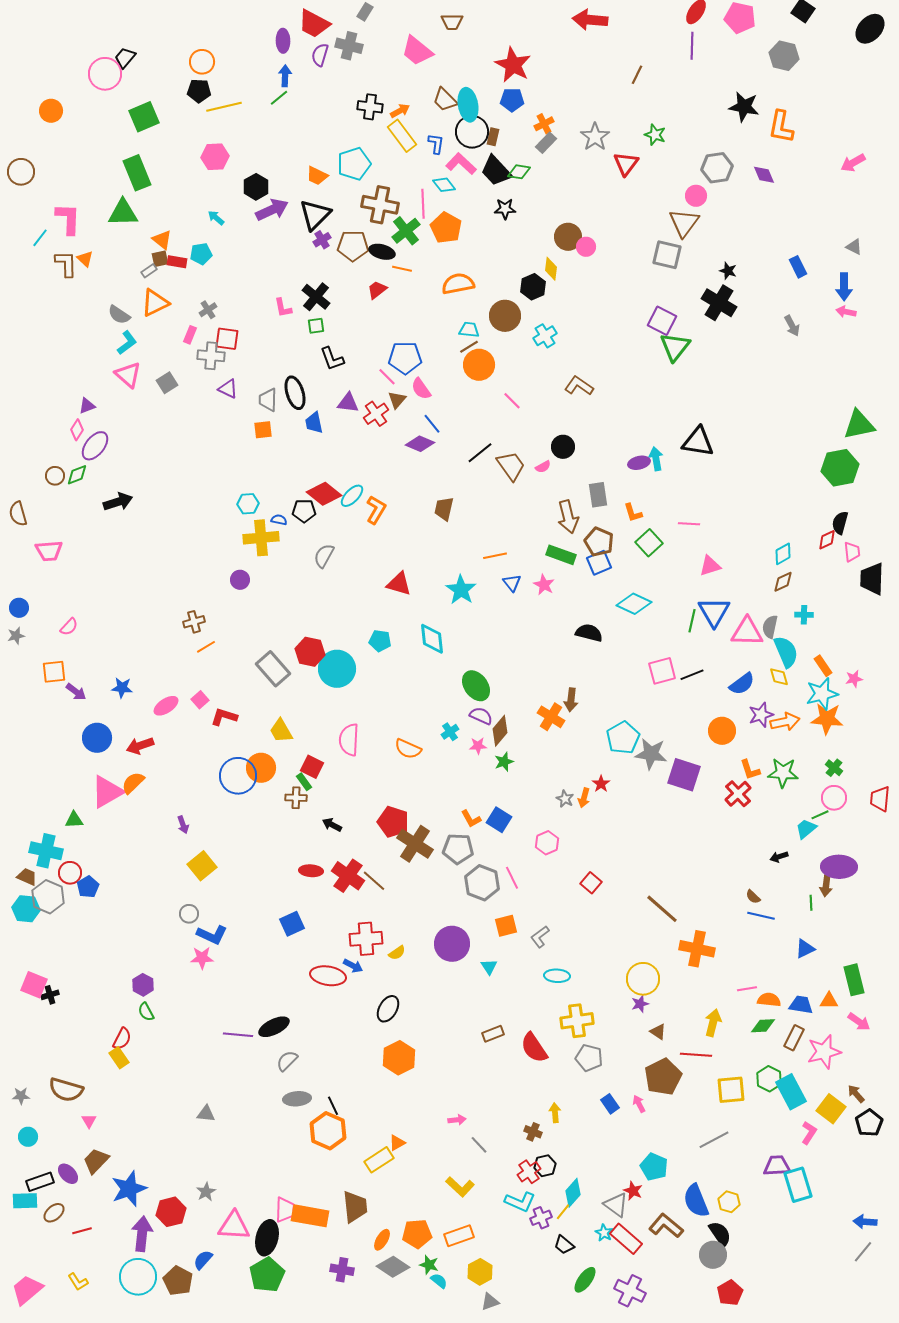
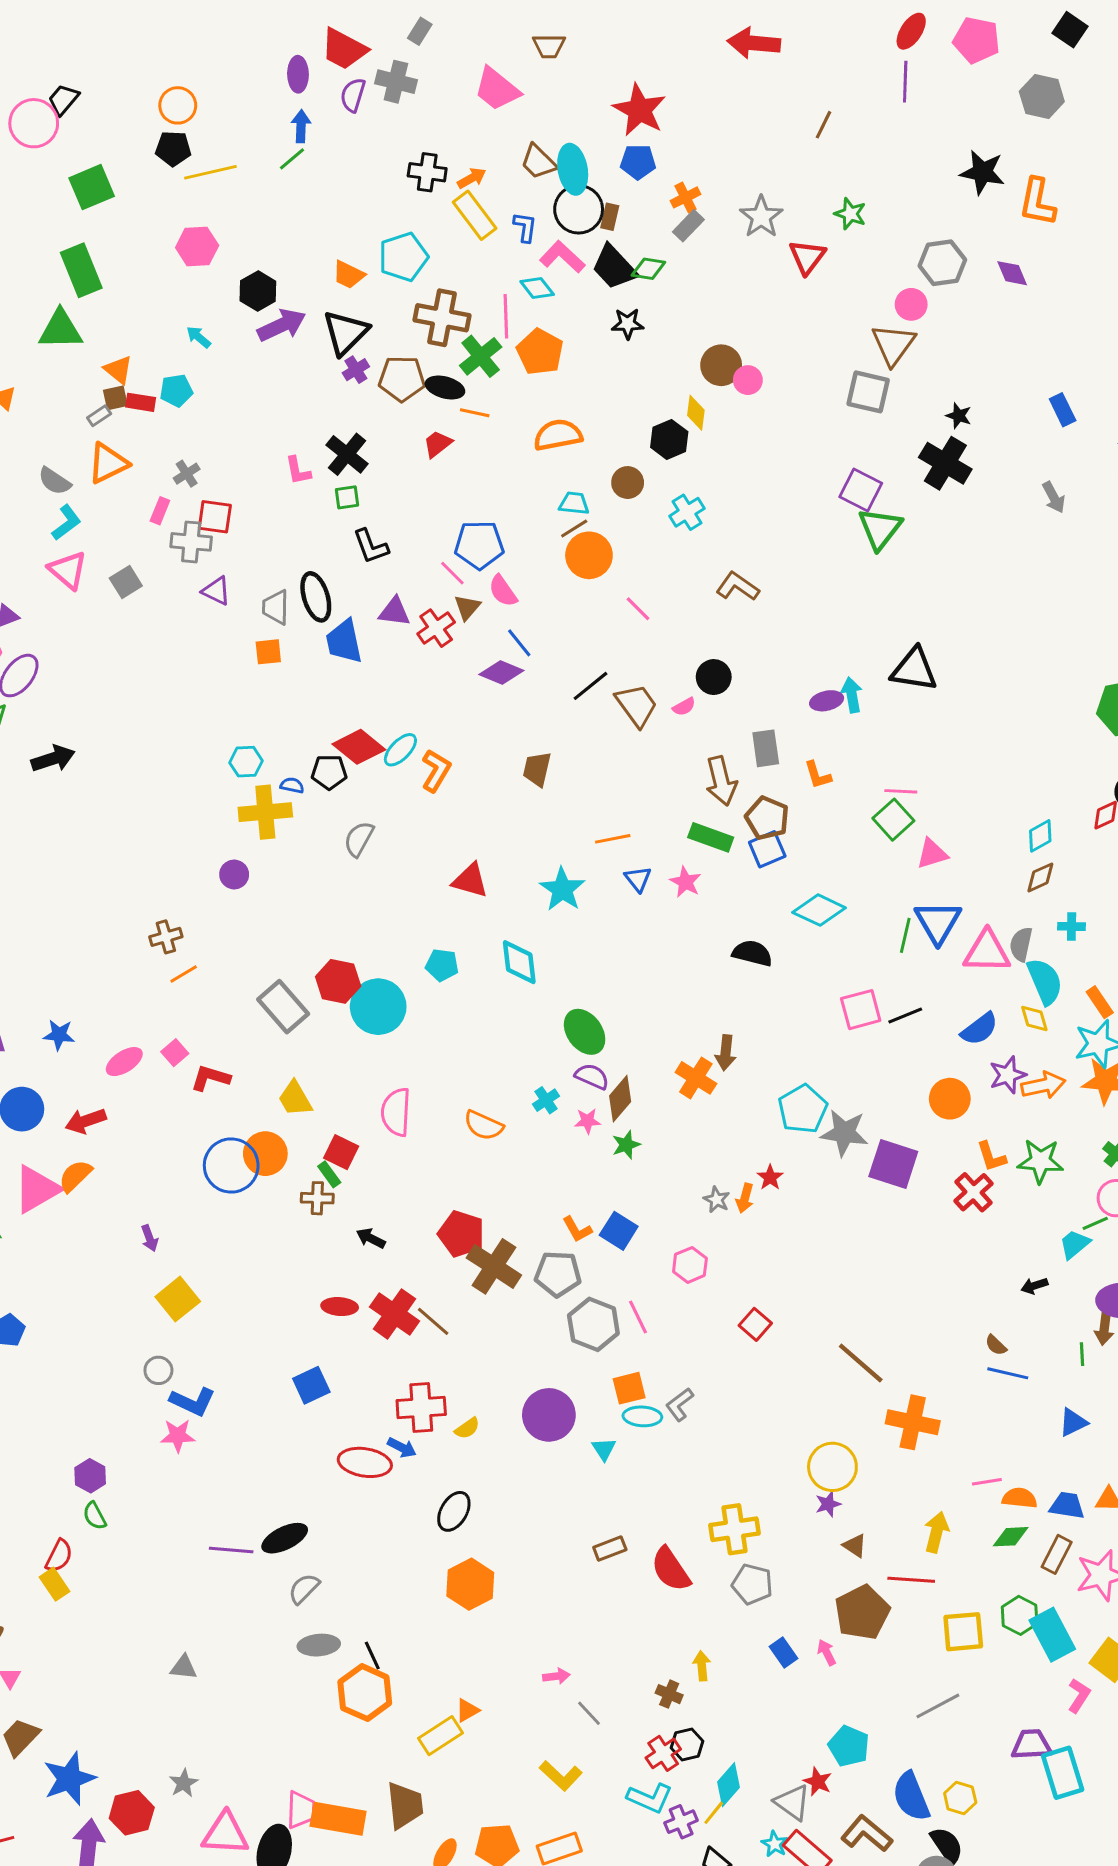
brown circle: (505, 316) -> (628, 483), size x0.7
blue trapezoid: (314, 423) -> (344, 641), size x1.4
green square: (649, 543) -> (893, 820), moved
cyan ellipse: (557, 976) -> (642, 1416), moved

